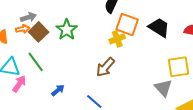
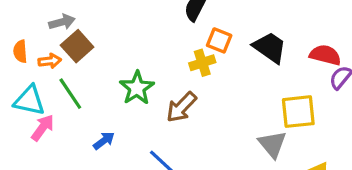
orange square: (127, 24) -> (219, 40), size x0.7
orange arrow: (23, 29) -> (50, 61), moved
green star: (67, 30) -> (137, 88), moved

